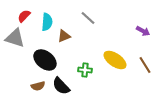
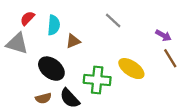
gray line: (88, 18) -> (113, 21), moved
brown line: (145, 65) -> (170, 58), moved
green cross: (85, 70) -> (97, 80), size x1.6

